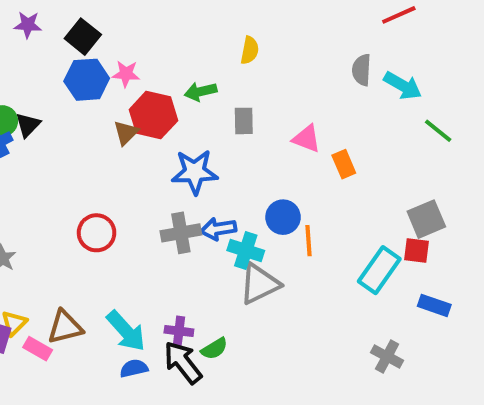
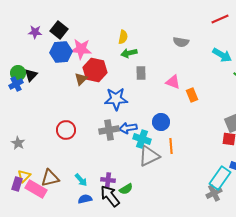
purple star: (28, 25) -> (35, 32), moved
yellow semicircle: (250, 50) -> (123, 37), moved
gray semicircle: (362, 70) -> (181, 42), moved, turned -84
pink star: (126, 74) -> (81, 49), size x1.5
green arrow: (201, 91) -> (129, 53), moved
orange line: (309, 241) -> (171, 146), moved
cyan rectangle: (379, 270) -> (220, 178), moved
cyan arrow: (126, 331) -> (81, 180), size x0.6
pink rectangle: (38, 349) -> (36, 189), size x1.5
gray cross: (387, 356) -> (214, 193), turned 35

